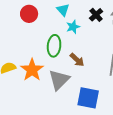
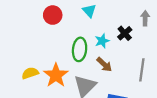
black cross: (96, 15) -> (125, 33), moved
cyan star: (73, 27) -> (102, 41), moved

